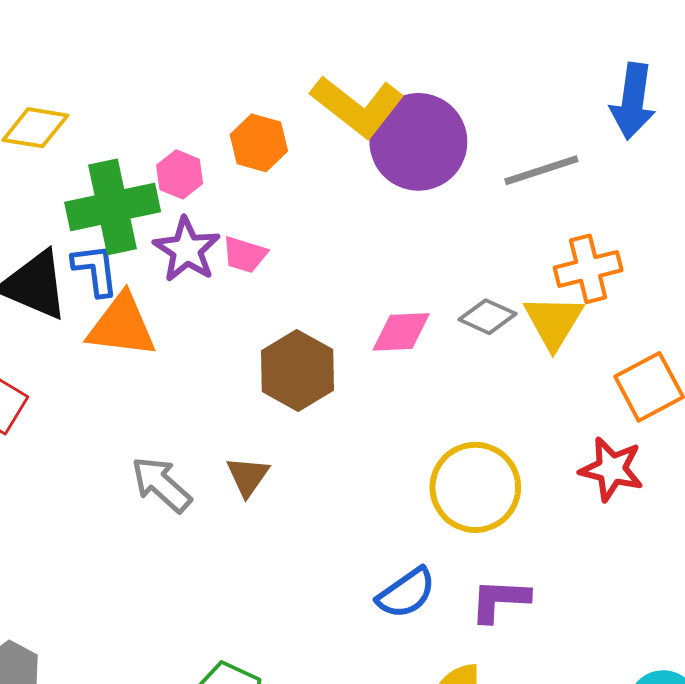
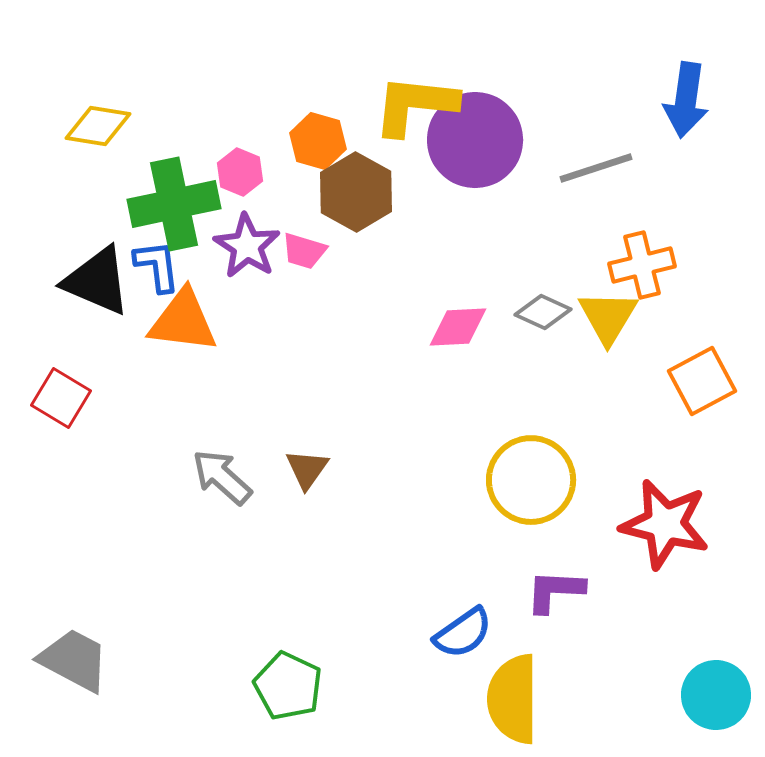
yellow L-shape: (357, 106) -> (415, 105), turned 148
brown hexagon: (297, 371) -> (356, 192), moved
red star: (611, 469) -> (665, 524), moved, size x1.4
blue semicircle: (406, 593) -> (463, 633), moved

